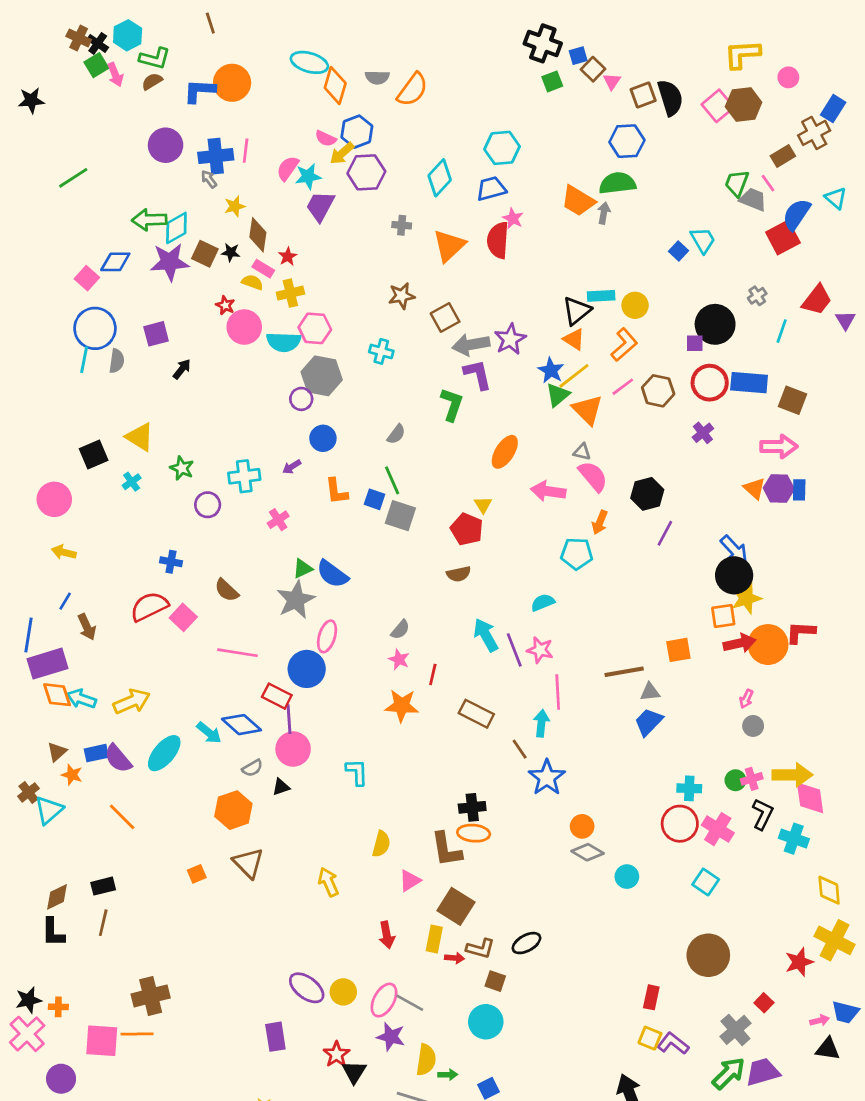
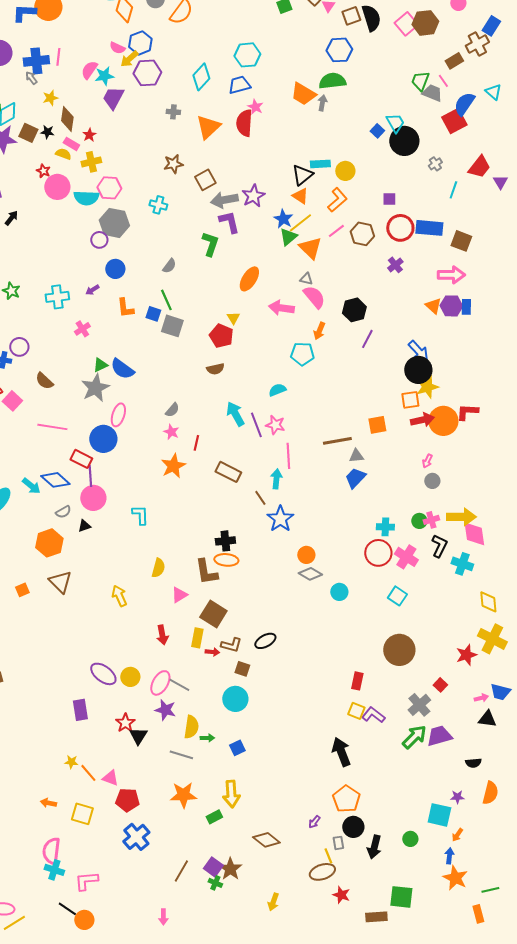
black circle: (715, 324) -> (404, 141), moved
purple circle: (208, 505) -> (19, 347), moved
orange star: (402, 706) -> (173, 466), turned -30

